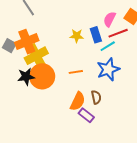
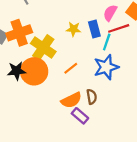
cyan line: (108, 46) -> (107, 42), turned -42
yellow cross: (36, 56) -> (43, 47), moved, turned -30
orange line: (76, 72) -> (71, 68), turned -32
orange semicircle: (78, 101) -> (71, 100), turned 36

